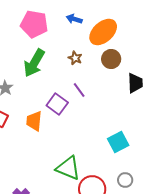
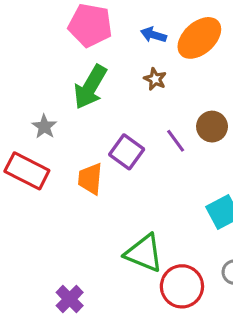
blue arrow: (74, 19) -> (153, 35), moved
brown circle: (111, 59) -> (212, 127), moved
purple line: (79, 90) -> (176, 141), moved

